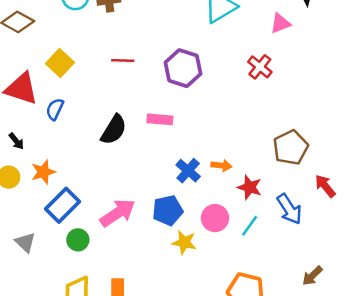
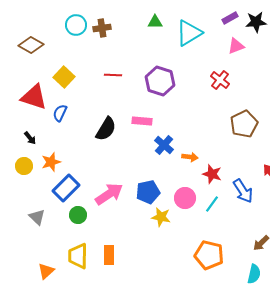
brown pentagon: (291, 148) -> (244, 124), moved
blue cross: (188, 171) -> (164, 145), moved

